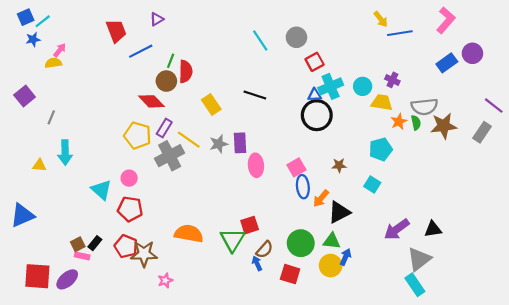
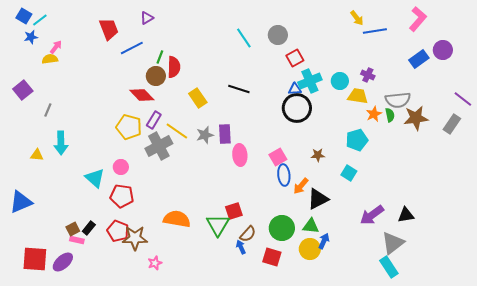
blue square: (26, 17) -> (24, 16), turned -35

